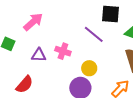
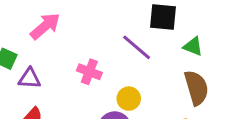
purple triangle: (39, 55) -> (30, 78), moved

